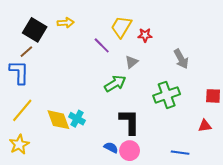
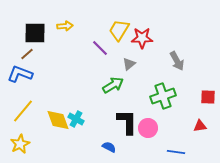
black square: (35, 30) -> (35, 33), turned -30
red star: (145, 35) -> (142, 38), size x1.5
blue L-shape: (19, 72) -> (20, 74), turned -70
pink circle: (130, 151) -> (148, 128), moved

